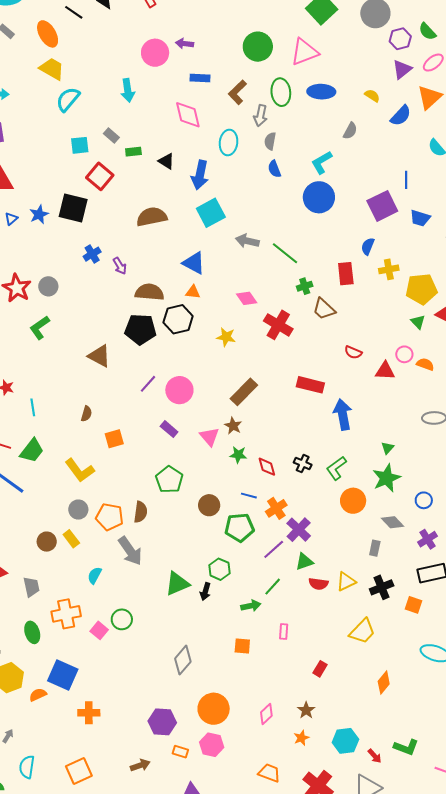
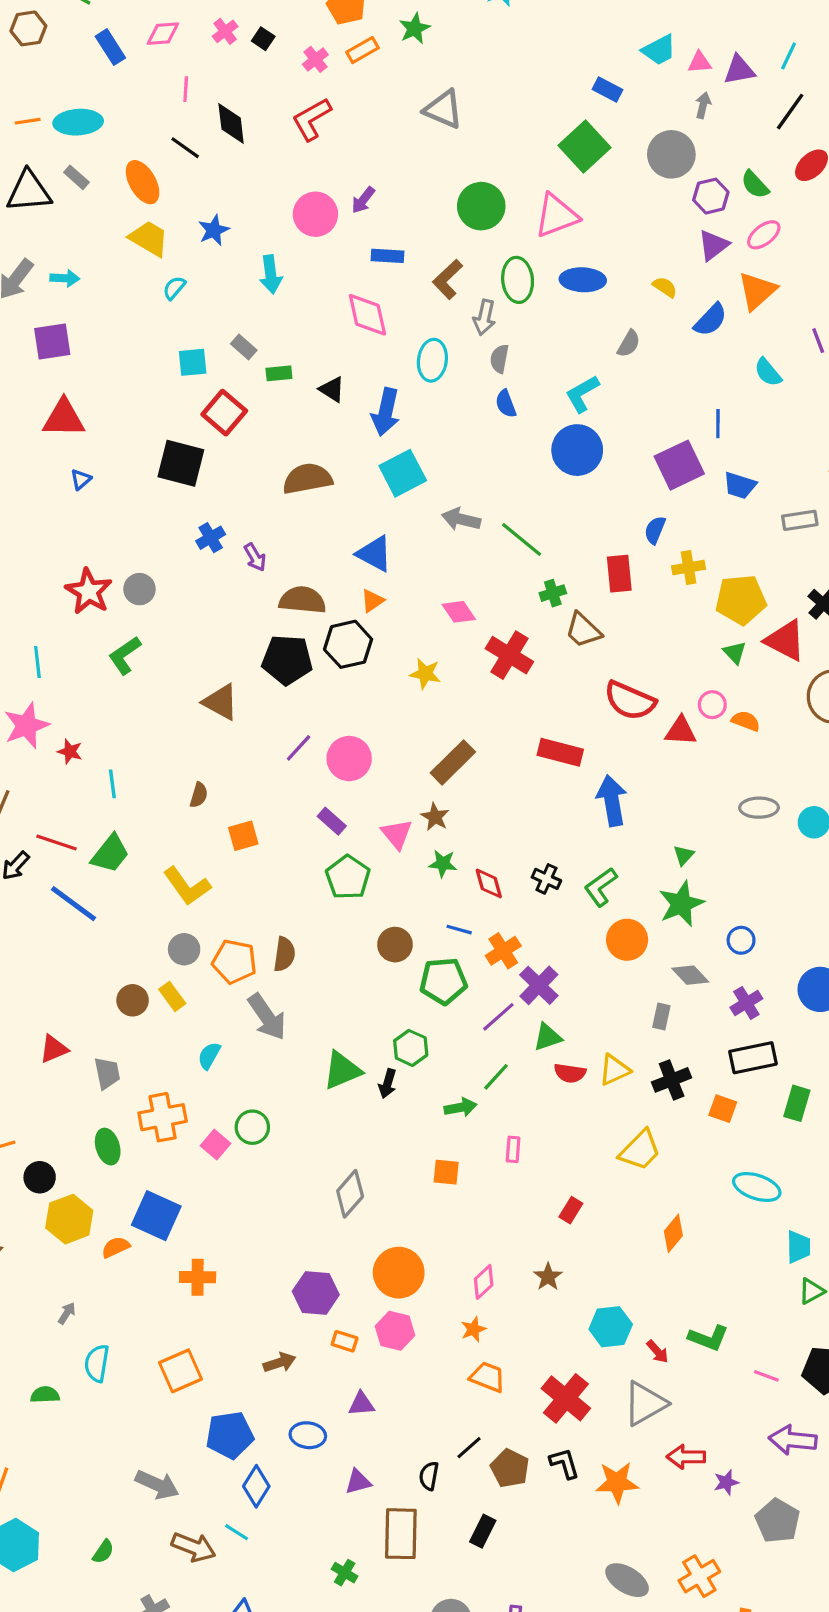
purple arrow: (185, 44) -> (363, 200), turned -60
cyan semicircle: (68, 99) -> (174, 288), size x0.6
blue star: (39, 214) -> (214, 230), moved
orange triangle: (193, 292) -> (372, 601), turned -42
red semicircle: (353, 352) -> (630, 701), size x1.8
green pentagon: (169, 480) -> (348, 877), moved
orange star: (301, 738) -> (473, 1329), moved

